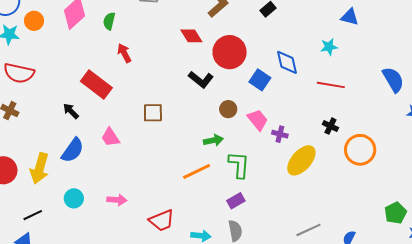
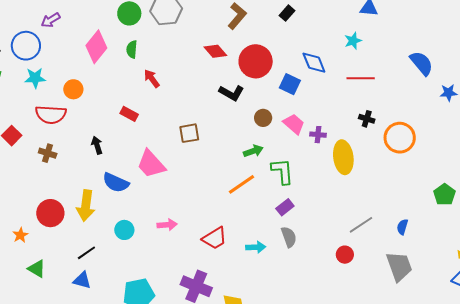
orange circle: (34, 21) -> (73, 89), moved
red rectangle: (96, 84) -> (129, 114), size x0.6
black arrow: (71, 111) -> (97, 145), moved, turned 36
pink trapezoid: (110, 137) -> (151, 164), size x1.5
blue semicircle: (73, 150) -> (116, 183), turned 88
yellow ellipse: (301, 160) -> (343, 157), turned -40

